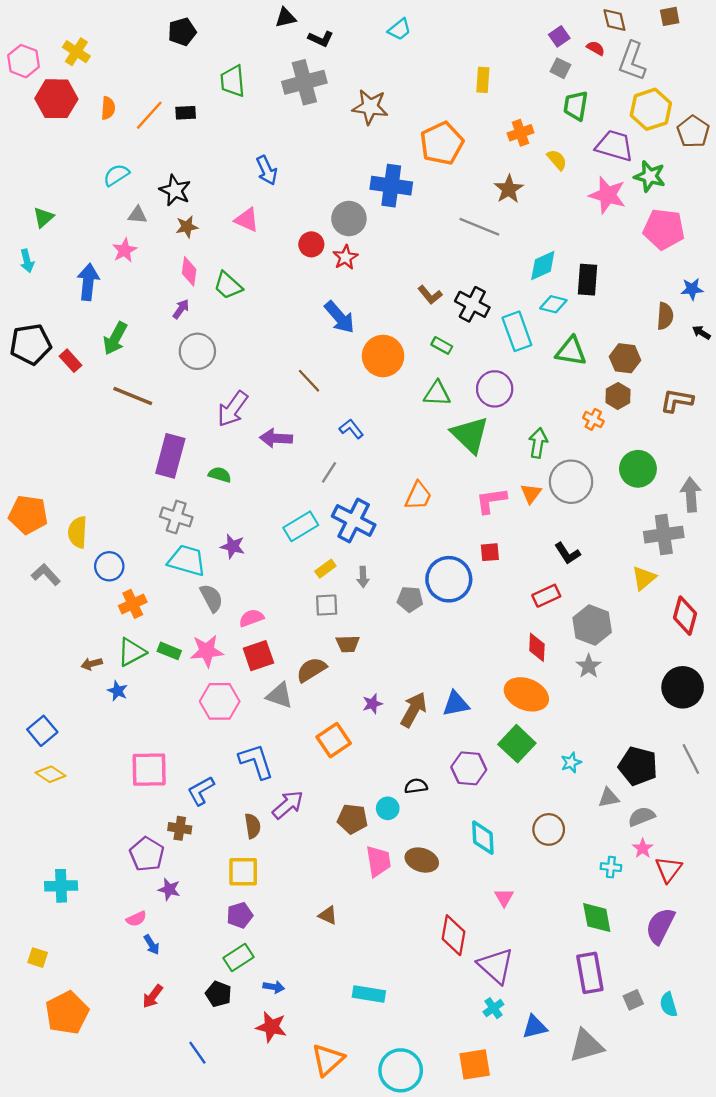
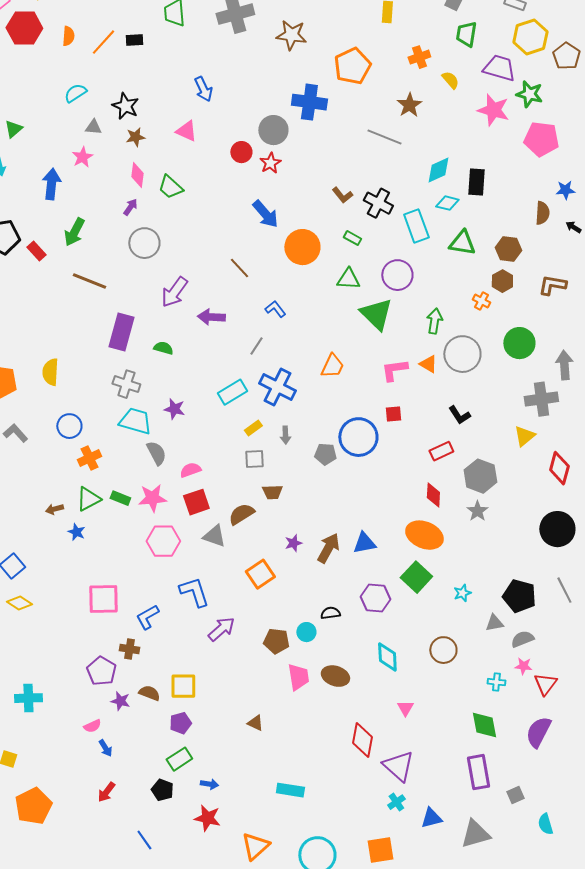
orange triangle: (531, 493) -> (428, 364), turned -36
yellow semicircle: (78, 532) -> (50, 372), moved
brown semicircle: (253, 826) -> (149, 693), moved, turned -60
pink star: (643, 848) -> (523, 666), turned -30
cyan semicircle: (669, 1005) -> (545, 824), moved

